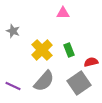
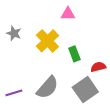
yellow cross: (42, 50) -> (47, 41), moved
purple line: (13, 86) -> (14, 93), turned -42

